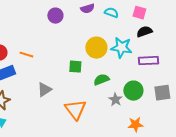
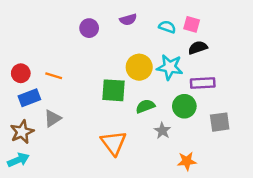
cyan semicircle: (111, 13) -> (167, 27), moved
green square: (75, 67) -> (114, 90), size x1.5
gray triangle: (44, 90) -> (52, 118), moved
green circle: (133, 91) -> (184, 106), moved

